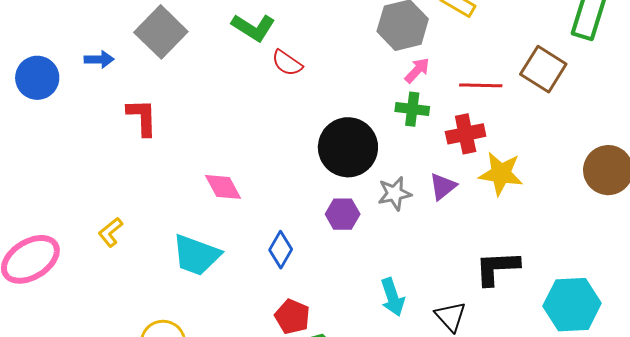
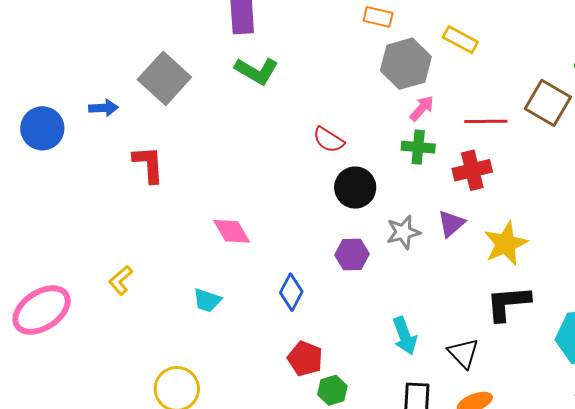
red semicircle: (287, 63) -> (328, 140), moved
black circle: (348, 147) -> (355, 188), size x0.7
yellow star: (501, 174) -> (506, 244), moved, turned -30
cyan trapezoid: (196, 255) -> (207, 300), size x0.6

